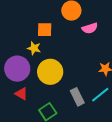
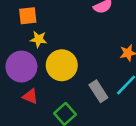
orange square: (45, 30) -> (28, 16), moved

